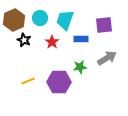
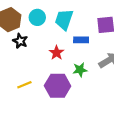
red star: (52, 42) -> (57, 53), moved

